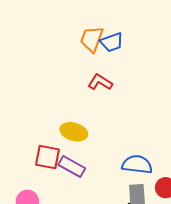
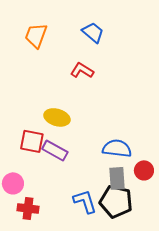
orange trapezoid: (92, 39) -> (36, 35), moved
blue trapezoid: (112, 42) -> (93, 32), turned -120

